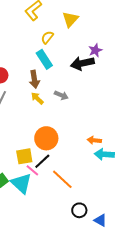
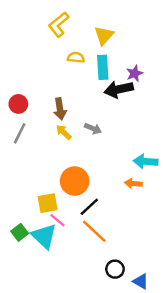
yellow semicircle: (47, 37) -> (76, 57), turned 56
cyan rectangle: (44, 59) -> (103, 67), moved, turned 30
cyan arrow: (104, 154) -> (146, 161), moved
black line: (42, 161) -> (89, 207), moved

